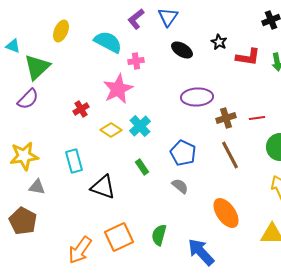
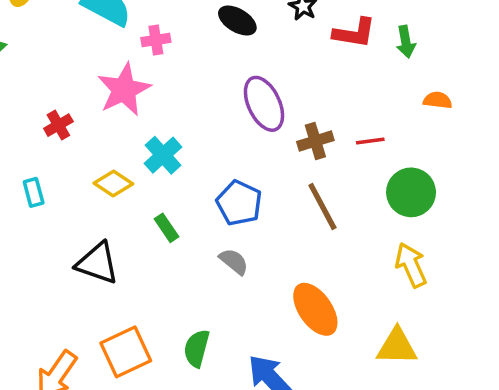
purple ellipse: (197, 97) -> (264, 104), turned 68
yellow diamond: (111, 130) -> (113, 184), moved
cyan rectangle: (74, 161) -> (34, 192), moved, size x0.7

